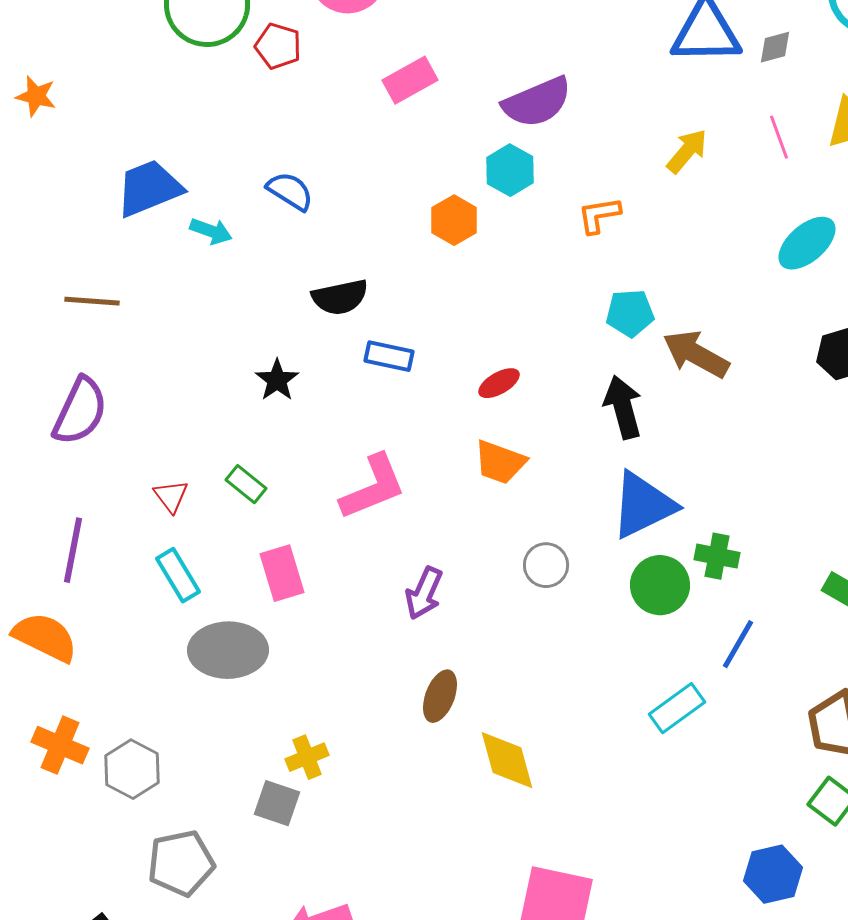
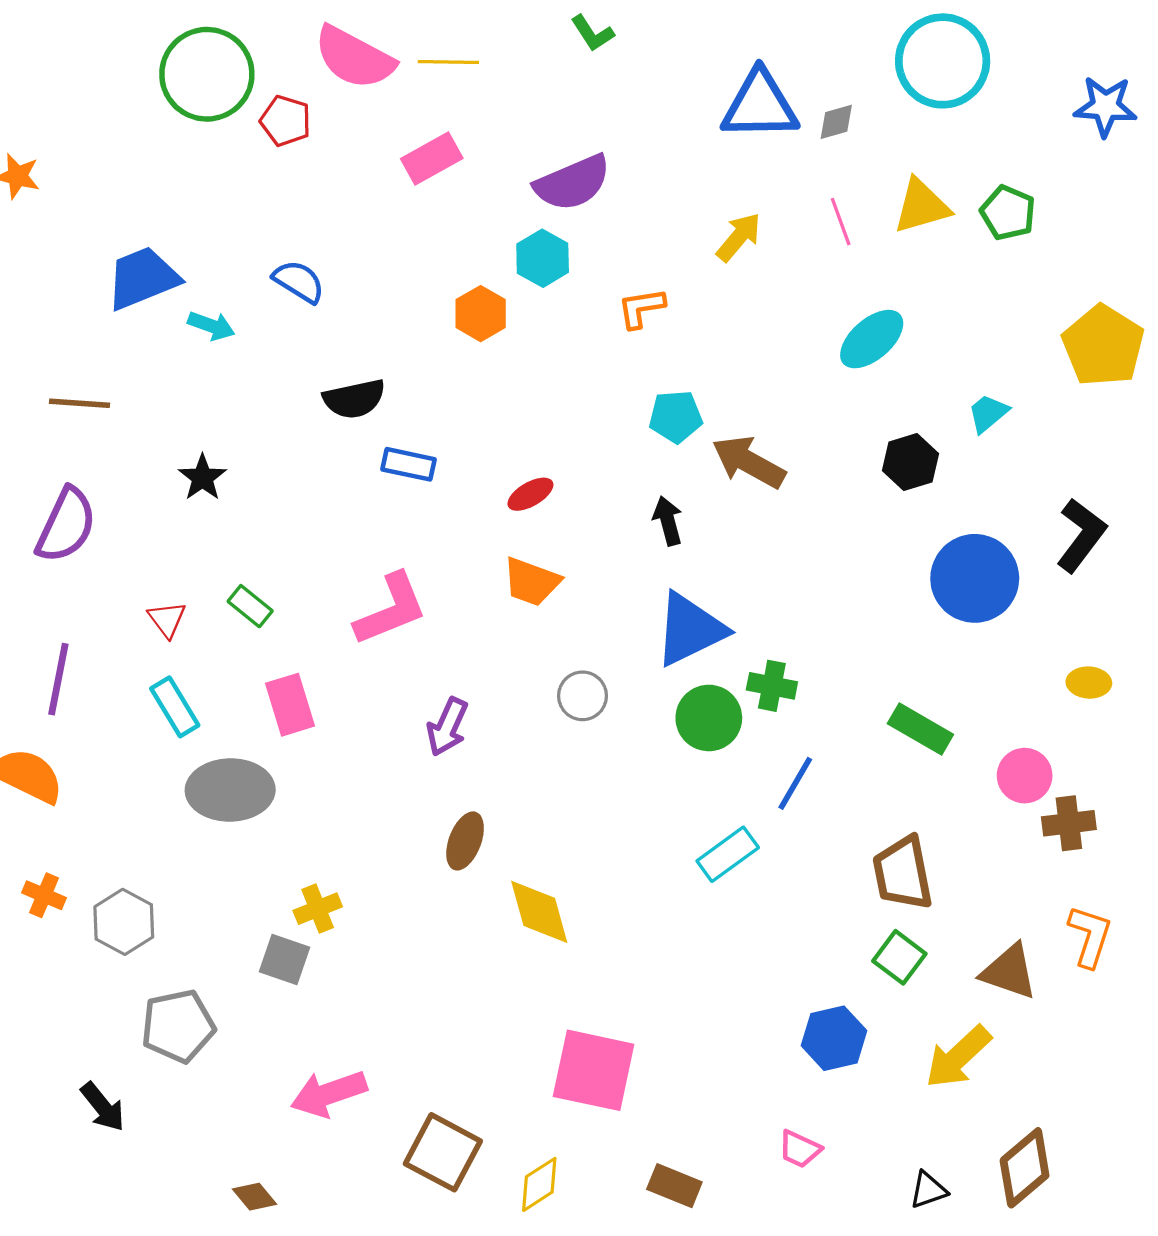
black star: (277, 380) -> (202, 478), moved
black arrow: (623, 407) -> (668, 521), size x0.7
orange cross: (60, 745) -> (44, 895), size x0.7

